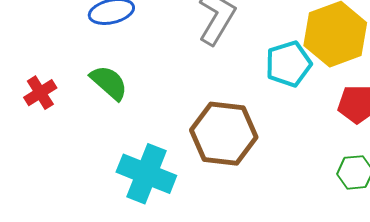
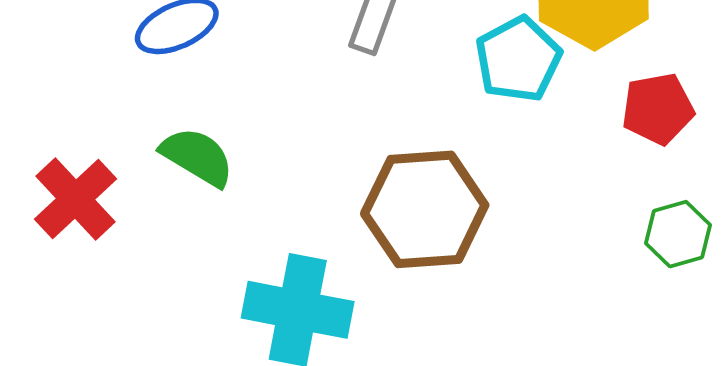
red cross: (40, 93) -> (75, 199), size x1.4

